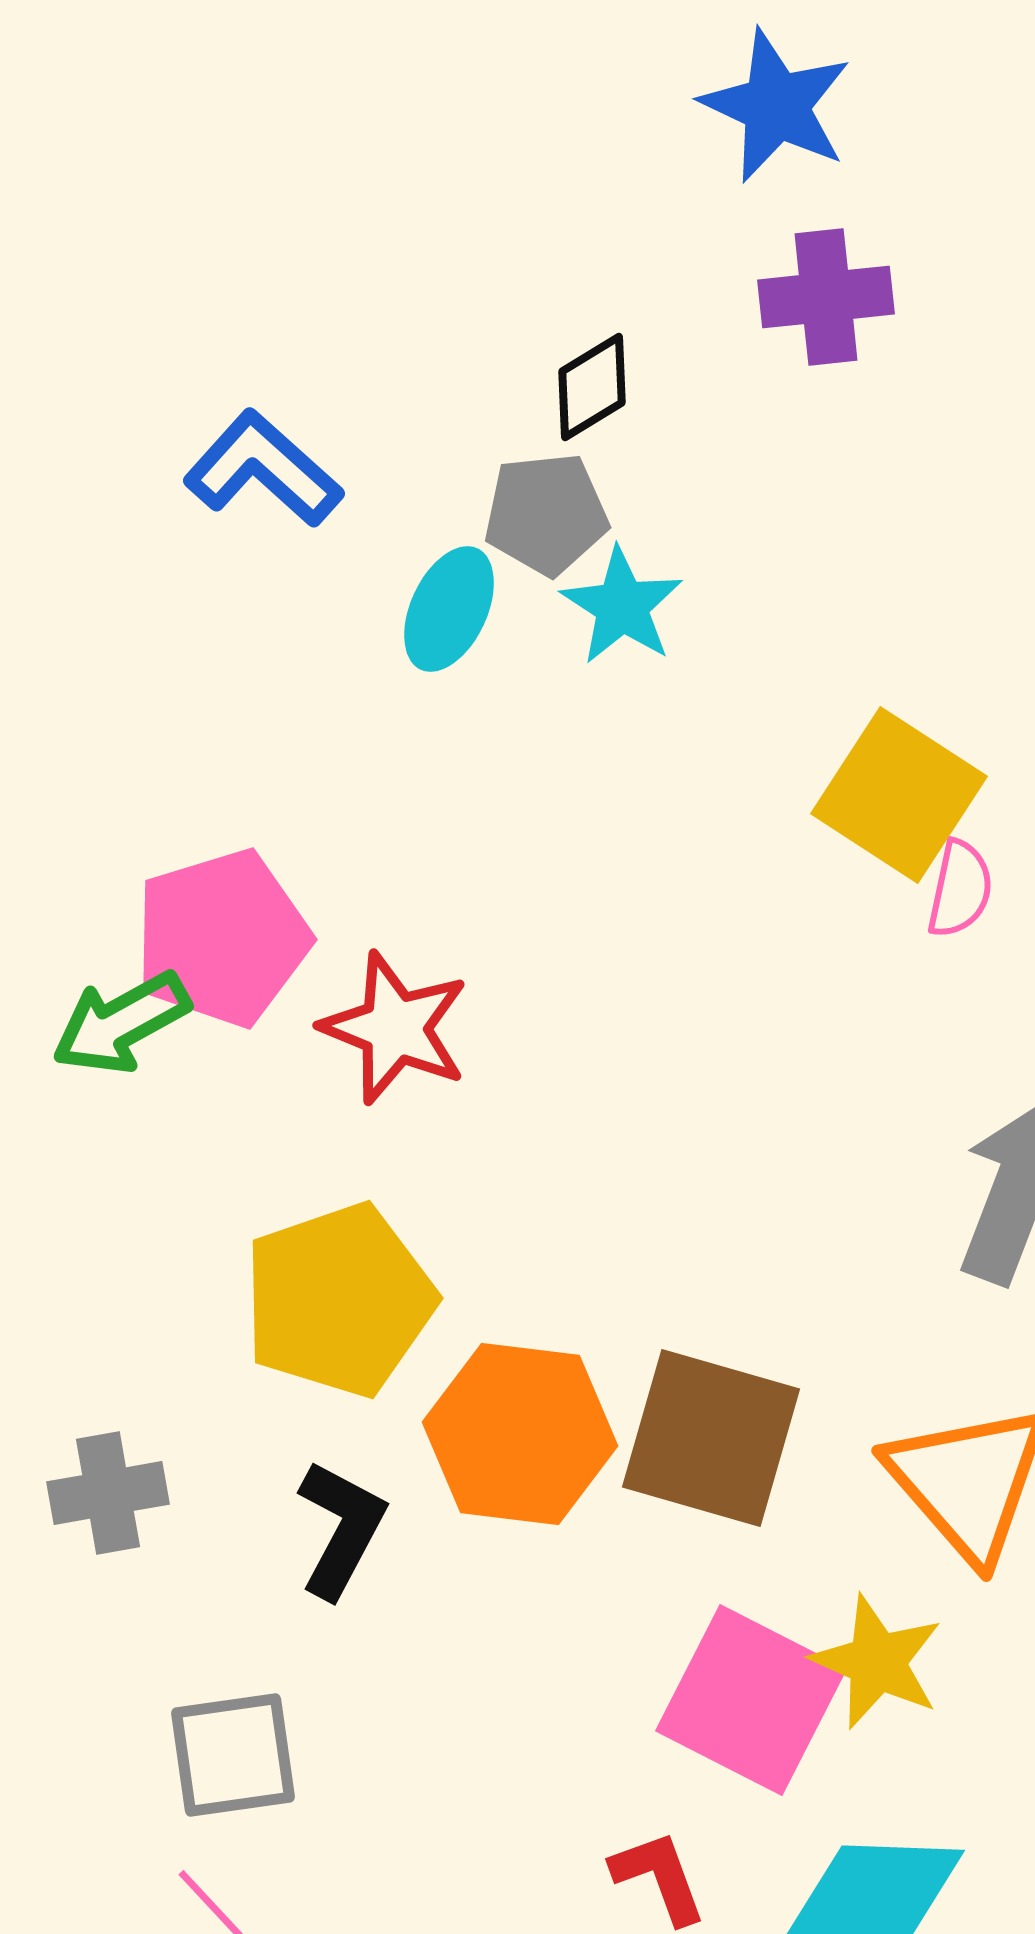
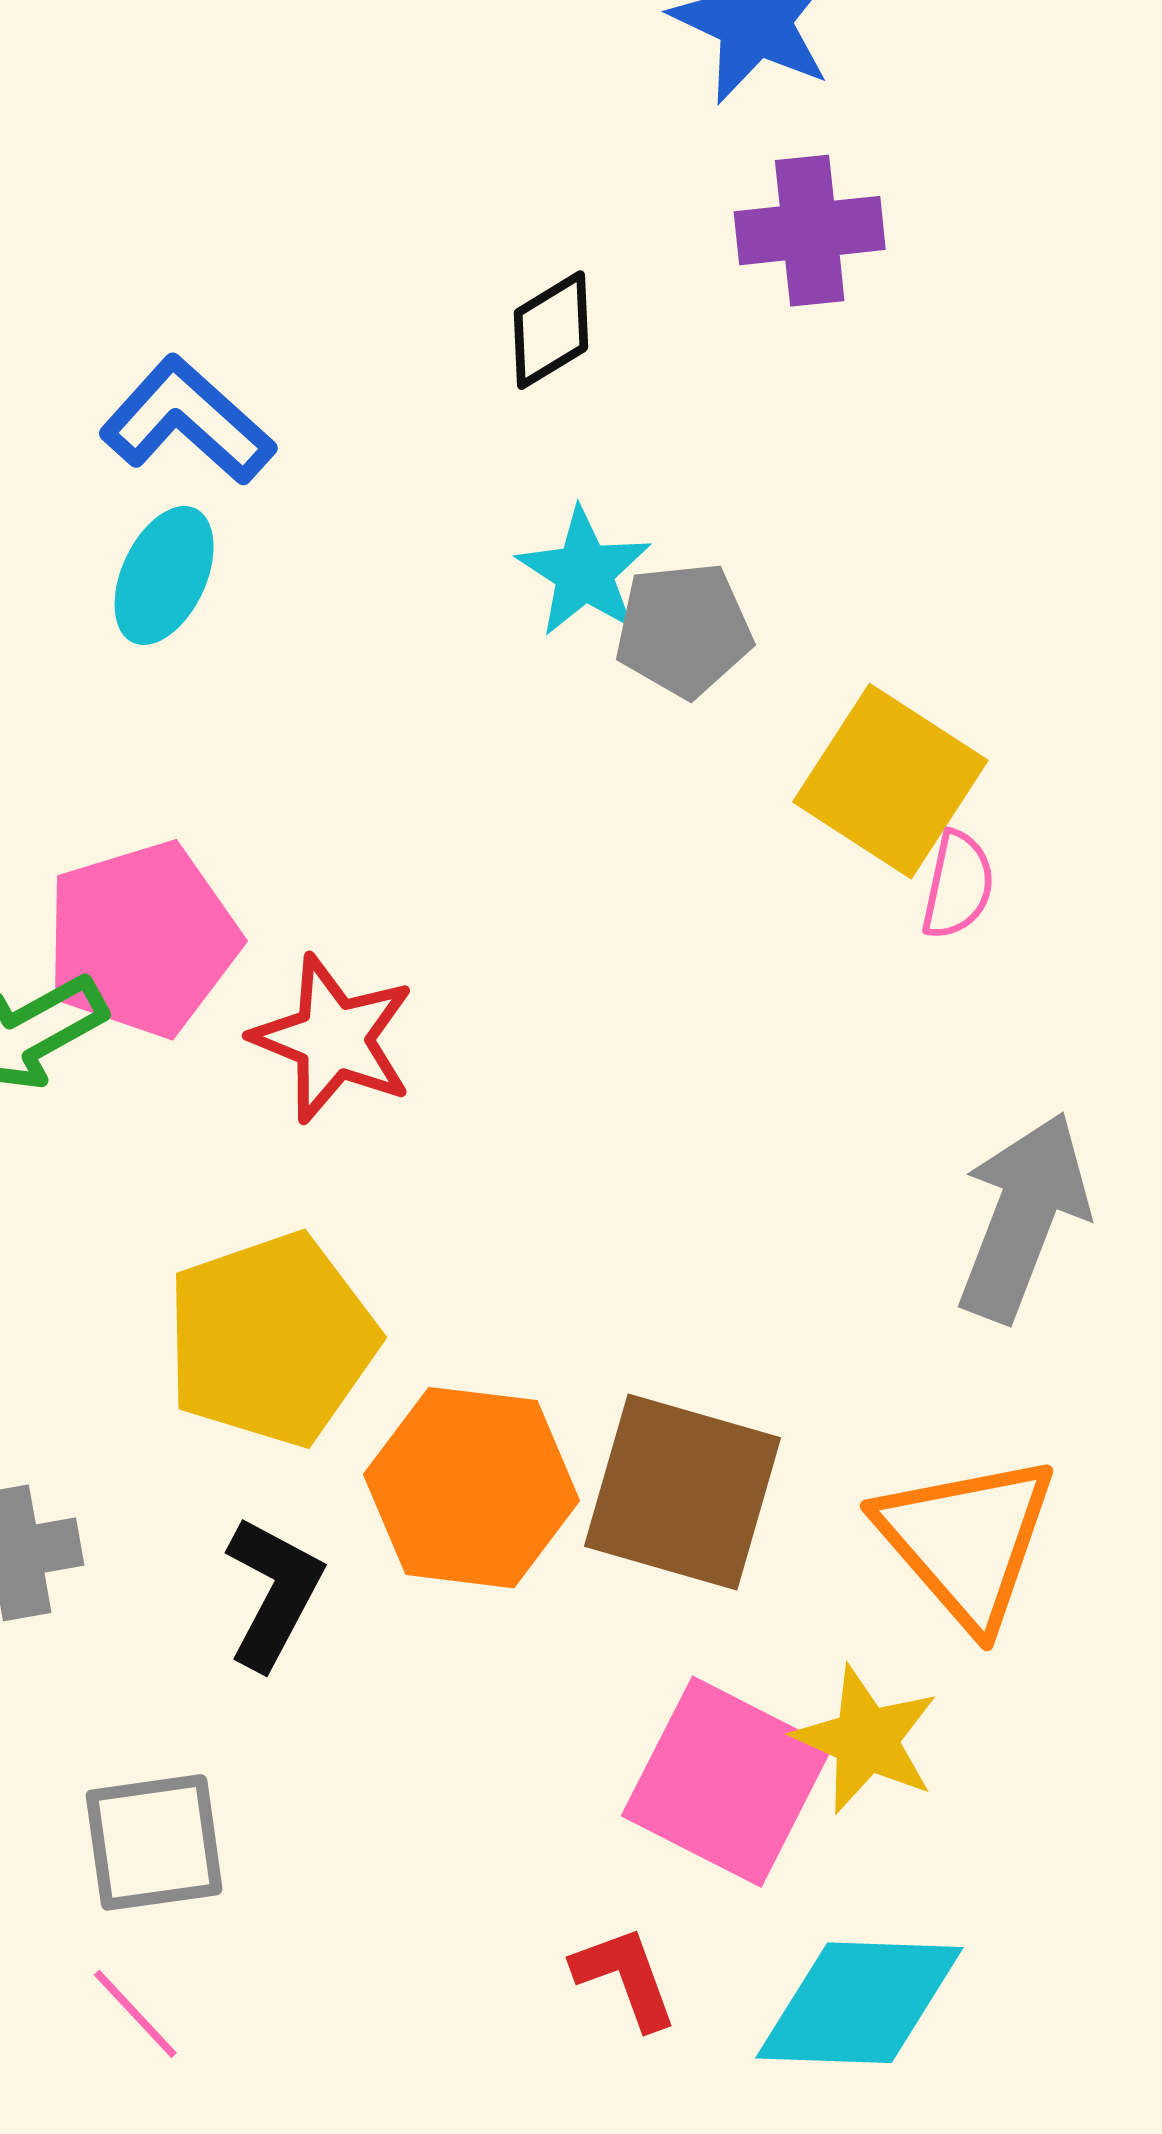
gray pentagon: (546, 514) -> (684, 630), moved
cyan ellipse: (449, 609) -> (164, 576), moved

